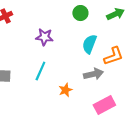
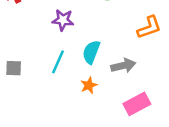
cyan semicircle: (89, 44) -> (91, 52), moved
orange L-shape: (113, 56) -> (149, 27), moved

